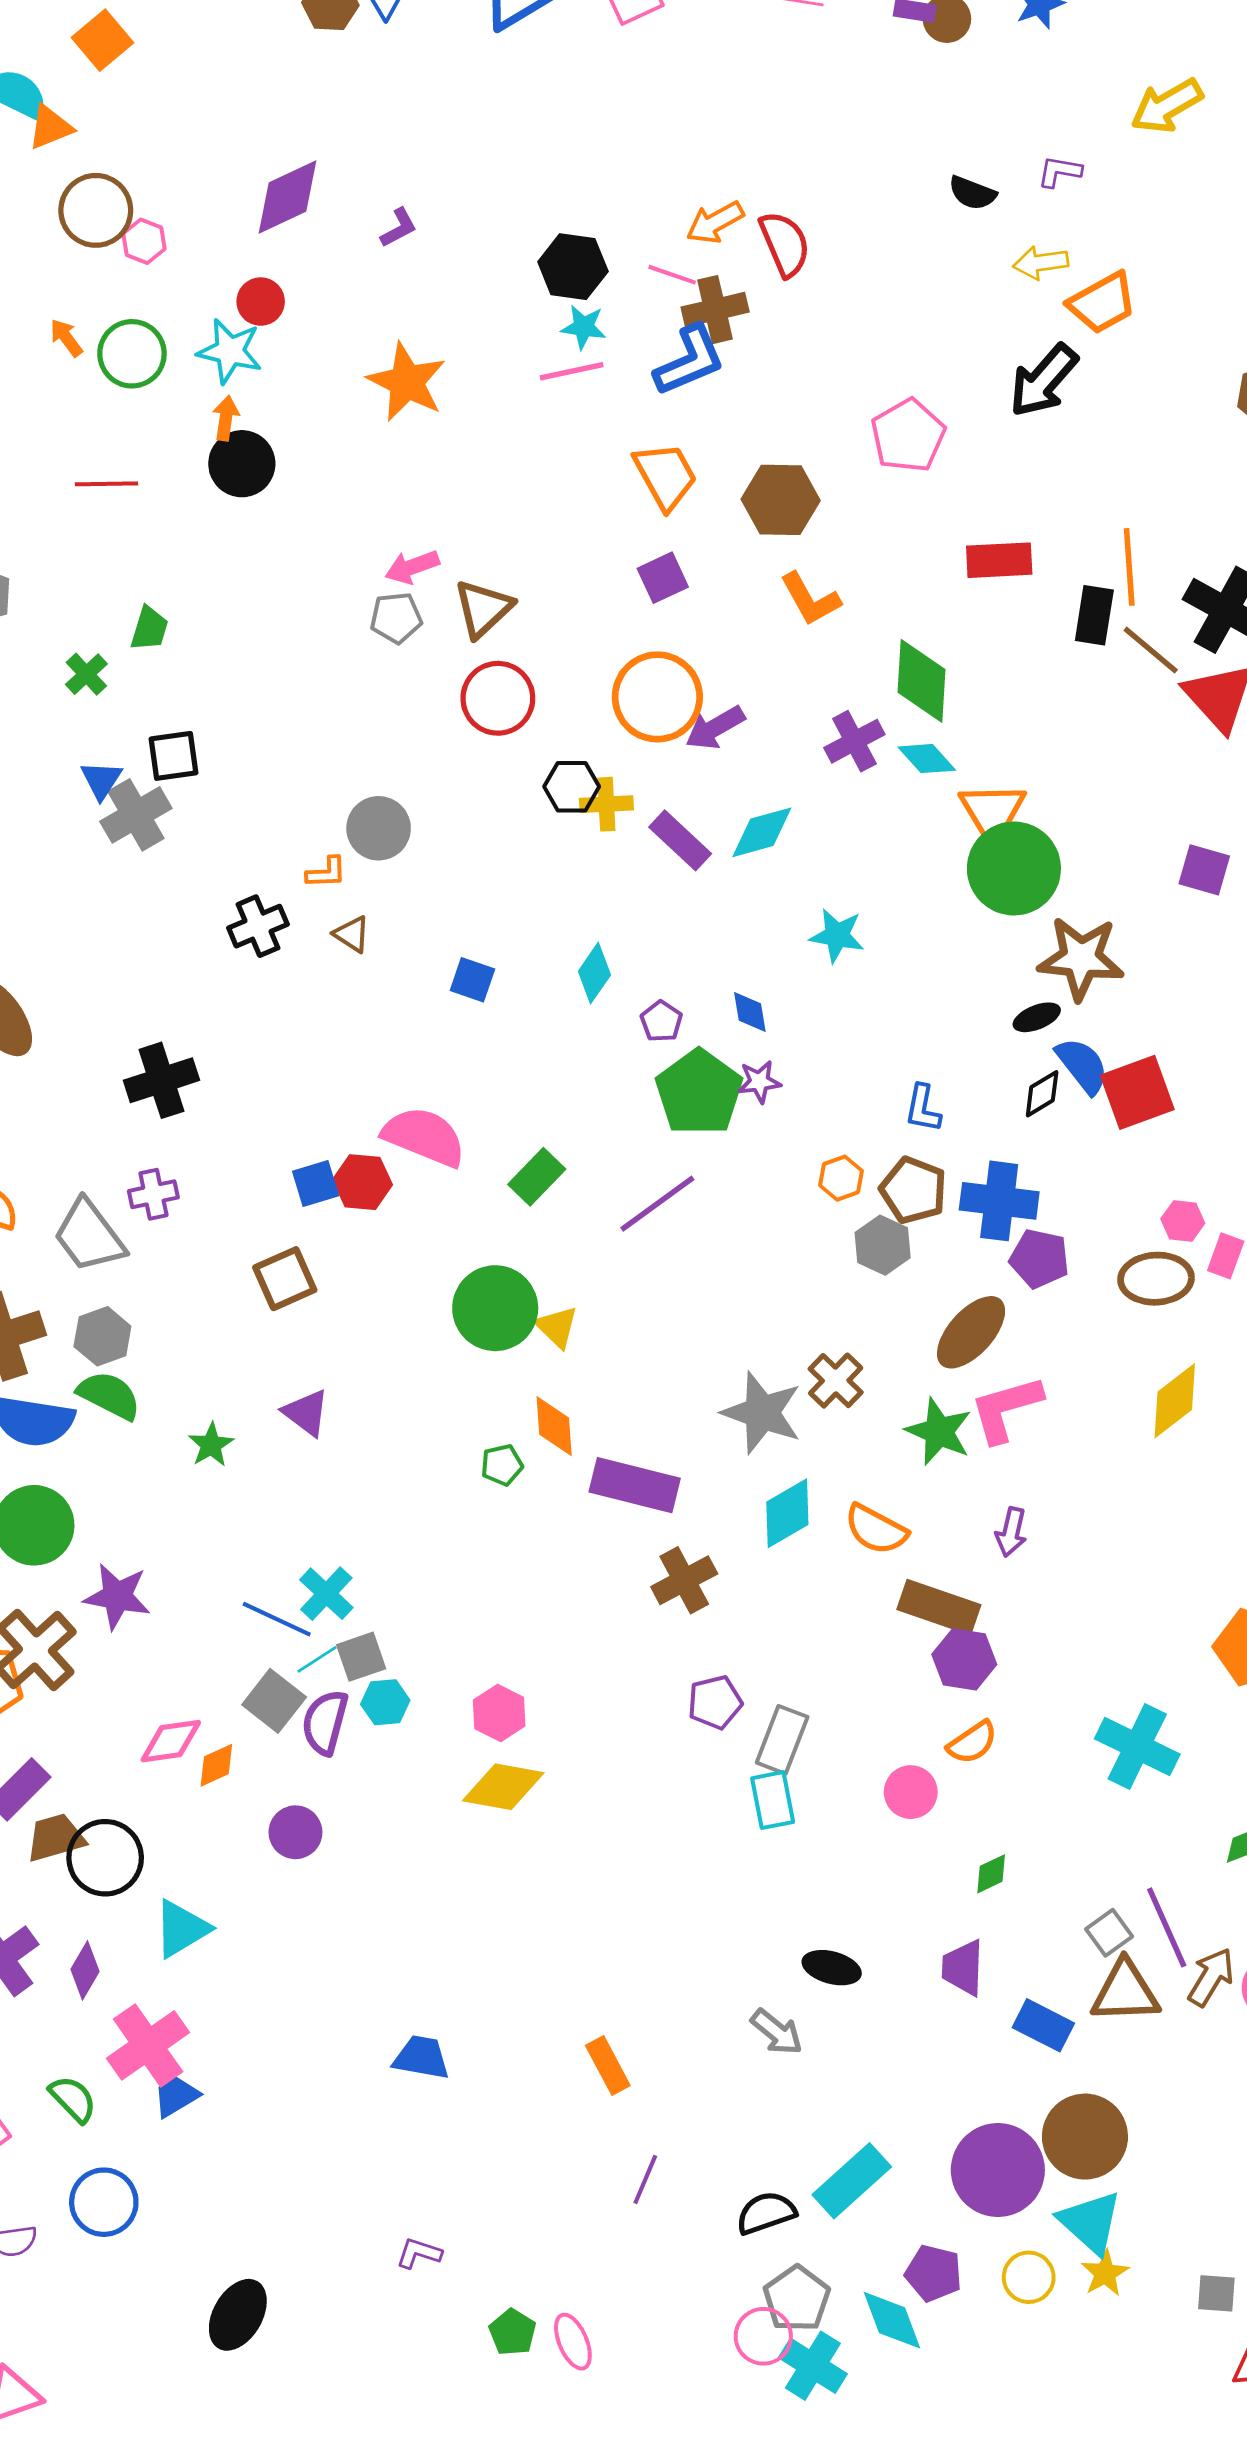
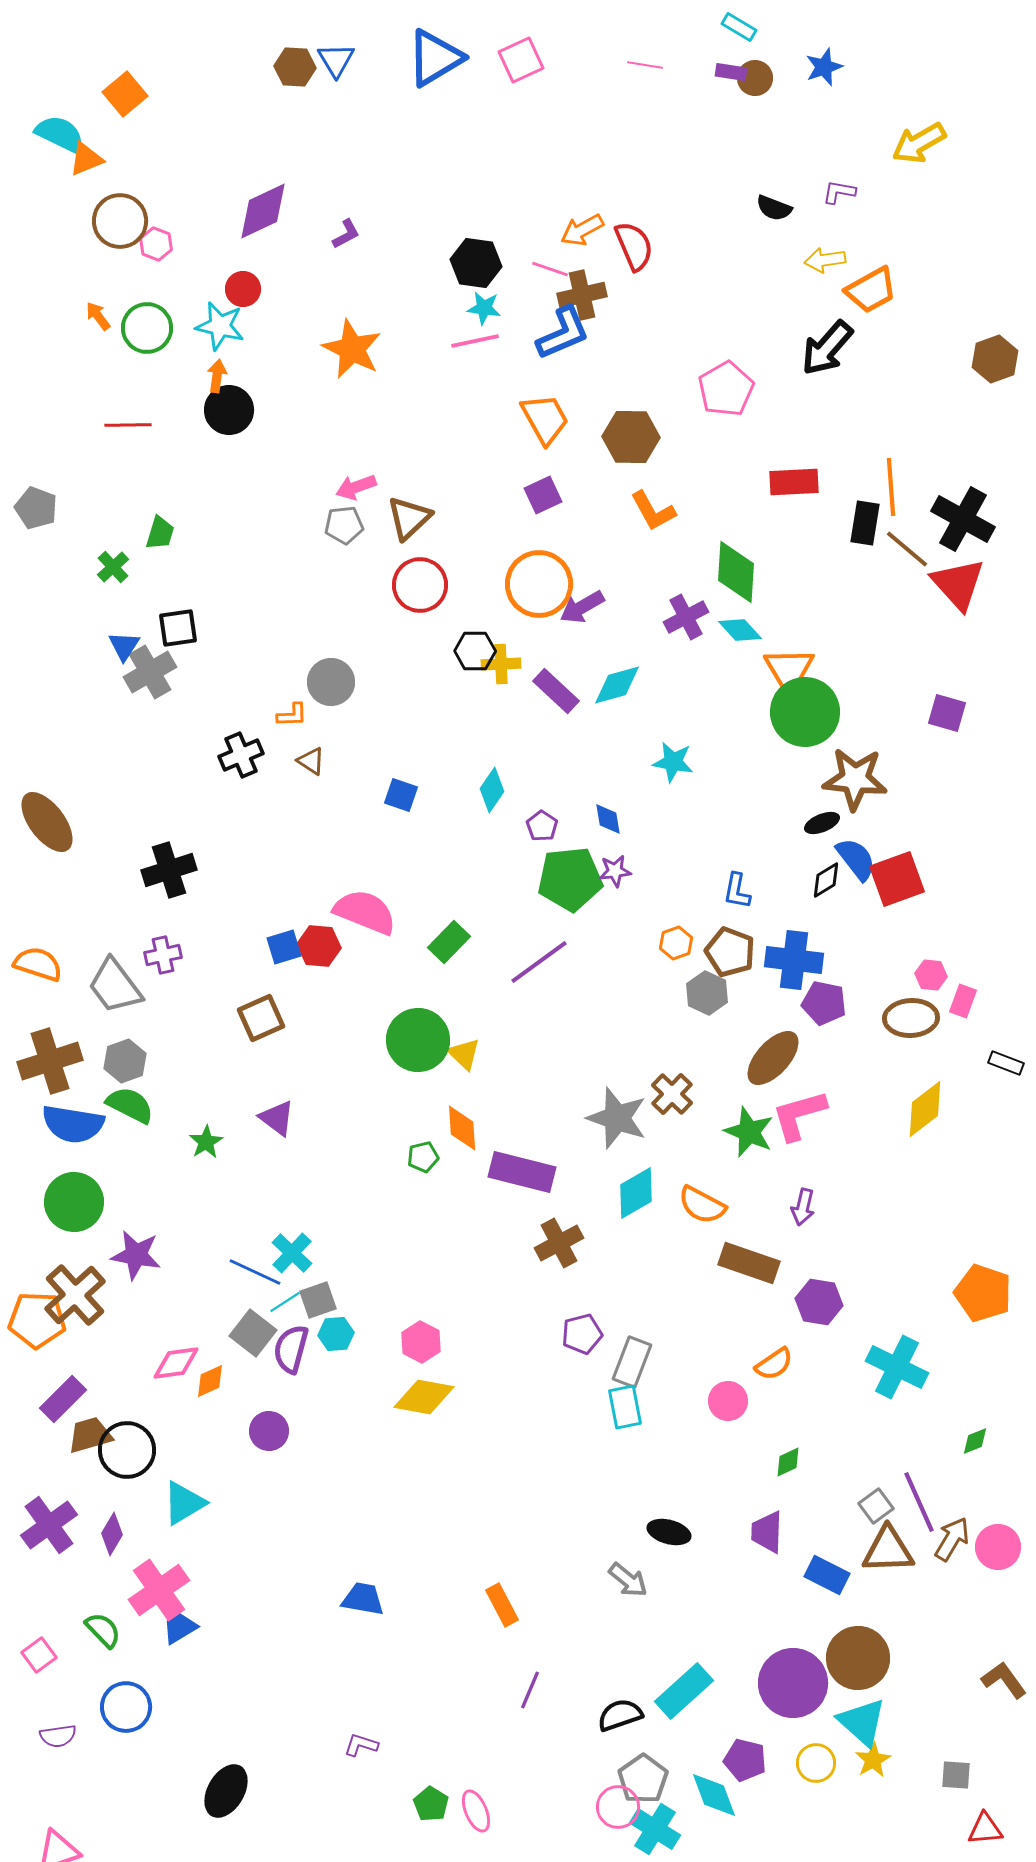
green pentagon: (699, 1092) -> (570, 879), turned 30
purple hexagon: (964, 1659) -> (819, 1302), moved

